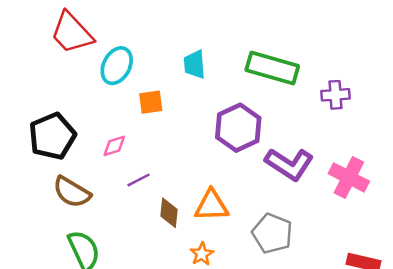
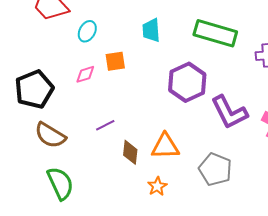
cyan ellipse: (117, 66) -> (87, 31), size x0.7
pink diamond: (114, 146) -> (85, 74), moved
purple L-shape: (289, 164) -> (229, 112), turned 30

